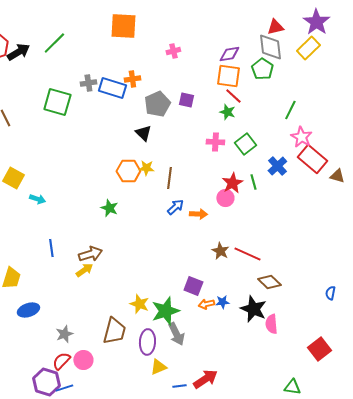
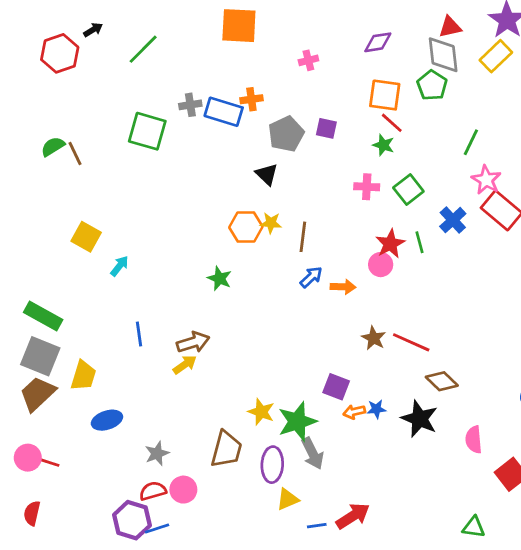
black arrow: (18, 52) -> (93, 30), moved, size x0.6
purple diamond: (229, 54) -> (378, 42), moved
cyan arrow: (37, 199) -> (119, 266), turned -70
pink semicircle: (271, 324) -> (474, 440), moved
red semicircle: (61, 361) -> (153, 491), turned 30

